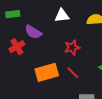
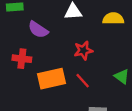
red cross: (17, 47) -> (22, 59), moved, turned 35

